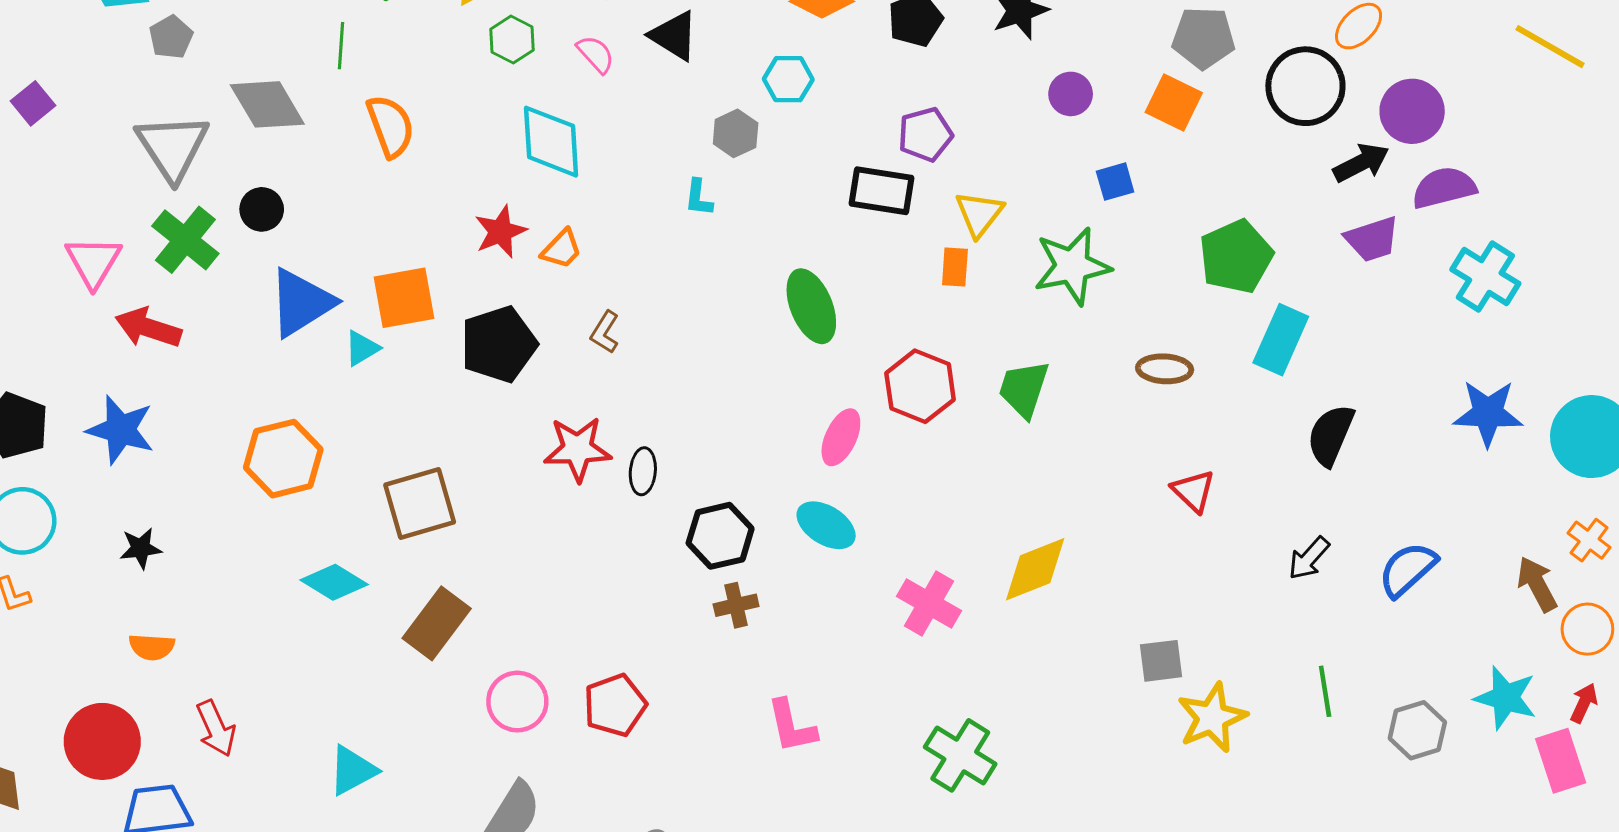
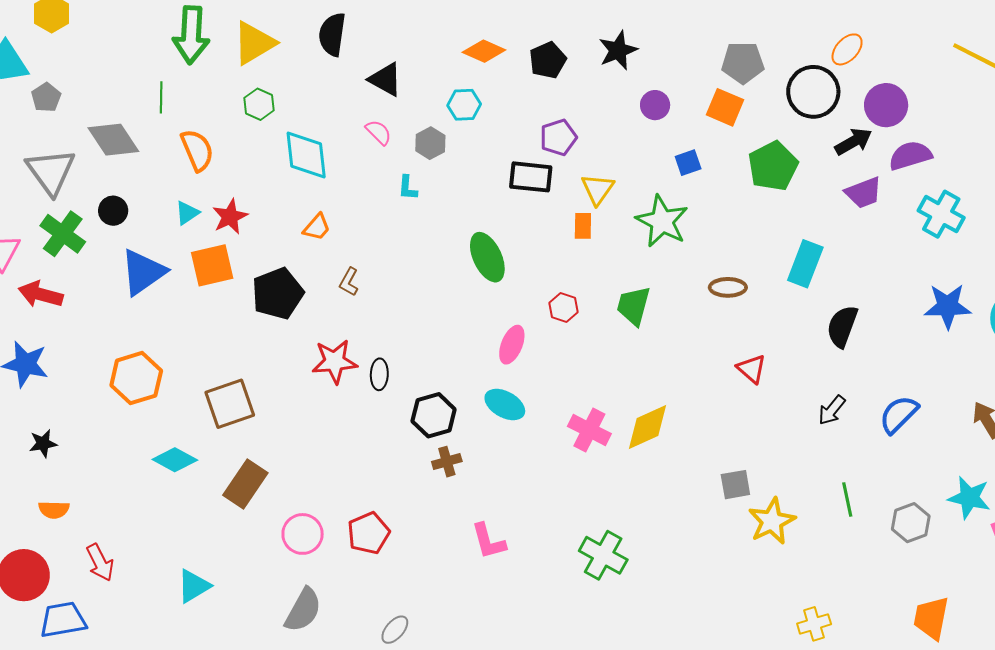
green hexagon: (512, 40) -> (259, 104), moved
pink semicircle: (596, 54) -> (379, 132), moved
red star: (500, 232) -> (230, 217), moved
green pentagon: (1236, 257) -> (773, 166), moved
green star: (1072, 266) -> (662, 221), turned -30
cyan triangle: (362, 348) -> (187, 213), moved
red hexagon: (920, 386) -> (563, 308), size x0.6
pink cross: (929, 603) -> (589, 430), moved

